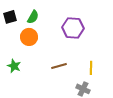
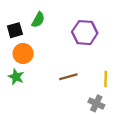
black square: (10, 17) -> (15, 30), moved
orange circle: (29, 37) -> (23, 53), moved

